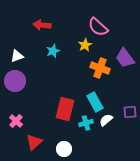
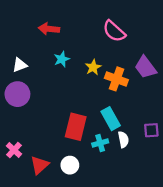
yellow star: (85, 45) -> (93, 67), moved
white semicircle: (106, 120) -> (123, 139), turned 120
pink cross: (16, 121) -> (14, 150), moved
white circle: (64, 149) -> (70, 165), moved

